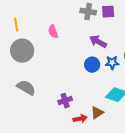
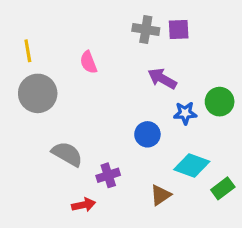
blue circle: (92, 65) -> (147, 134), moved
gray semicircle: (26, 88) -> (67, 154), moved
red arrow: (80, 119) -> (84, 205), moved

